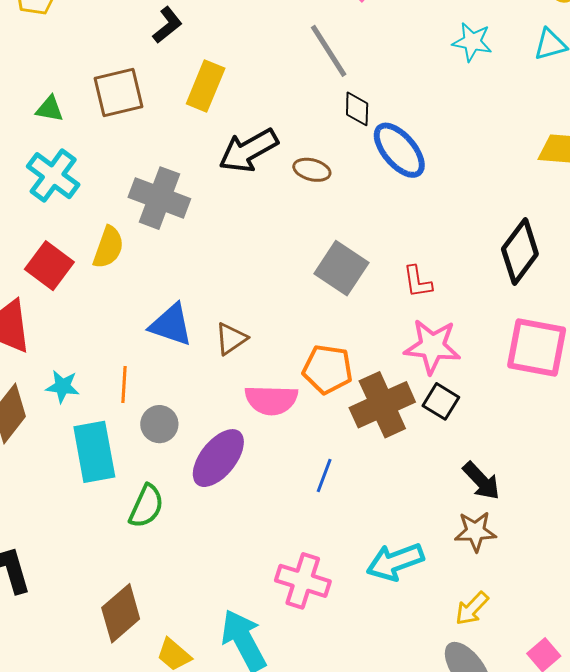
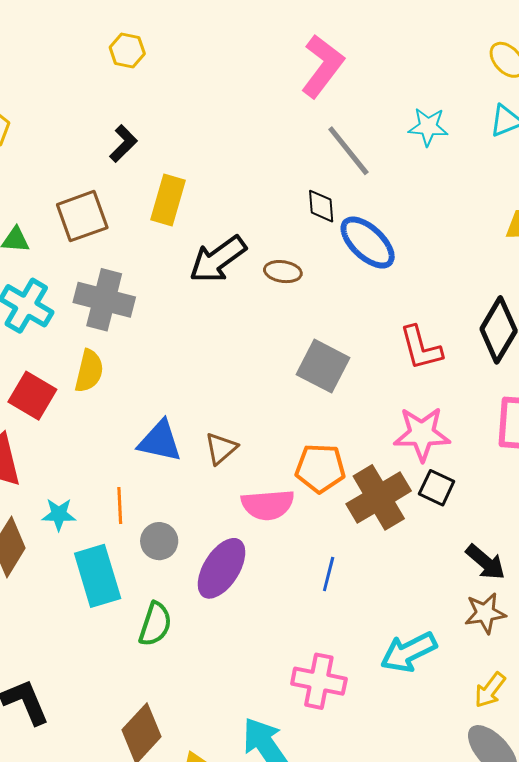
gray line: (329, 51) -> (348, 151), moved
gray cross: (159, 198) -> (104, 300), moved
red L-shape: (418, 282) -> (421, 348), moved, size x1.4

